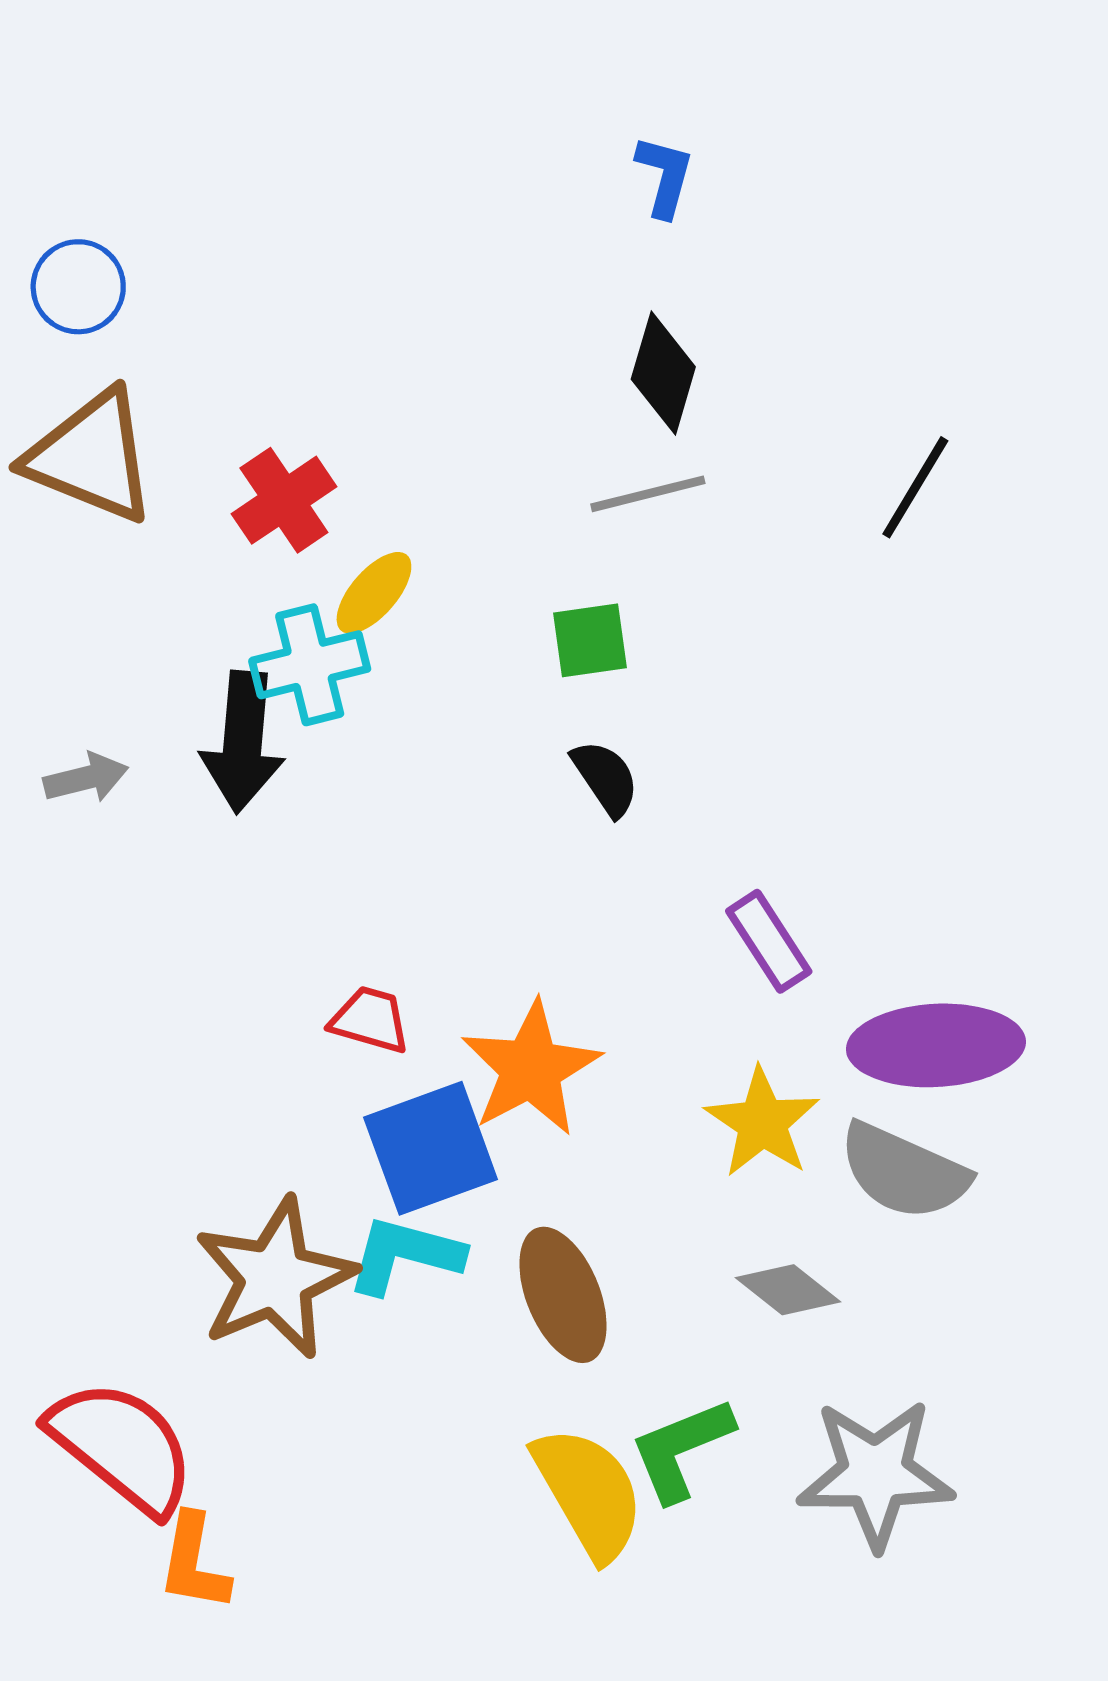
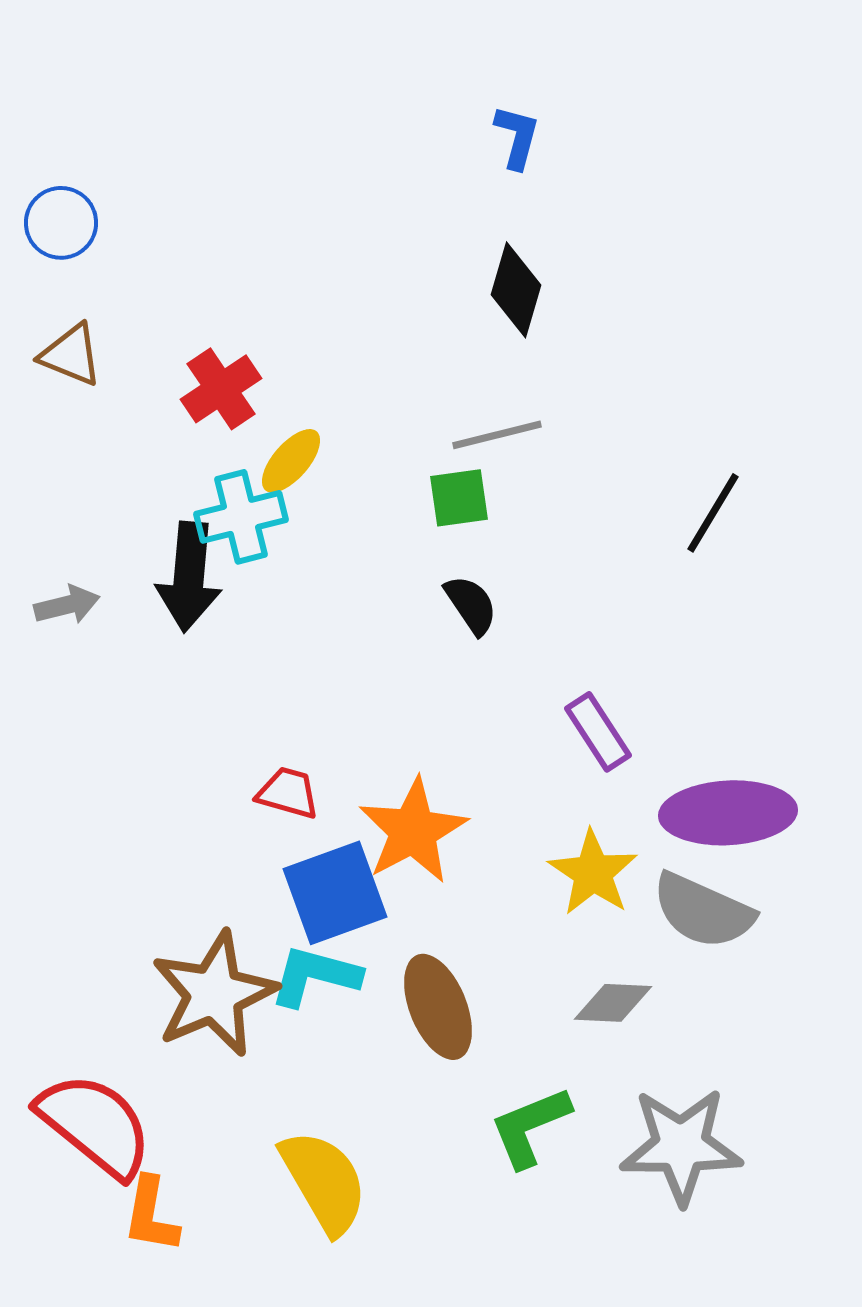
brown triangle: (91, 456) -> (71, 355), size x0.6
black line: (915, 487) -> (713, 513), moved
gray line: (648, 494) -> (497, 435), moved
gray diamond: (788, 1290) -> (613, 1003), turned -36
yellow semicircle: (589, 1493) -> (324, 1182), moved

